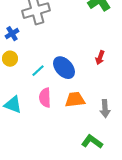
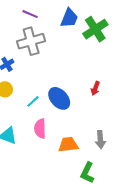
orange trapezoid: (75, 100) -> (68, 145), moved
green L-shape: (92, 142) -> (87, 173), turned -100

